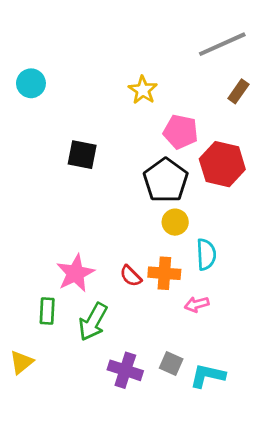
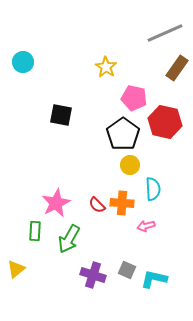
brown rectangle: (238, 91) -> (177, 68), size x1.4

